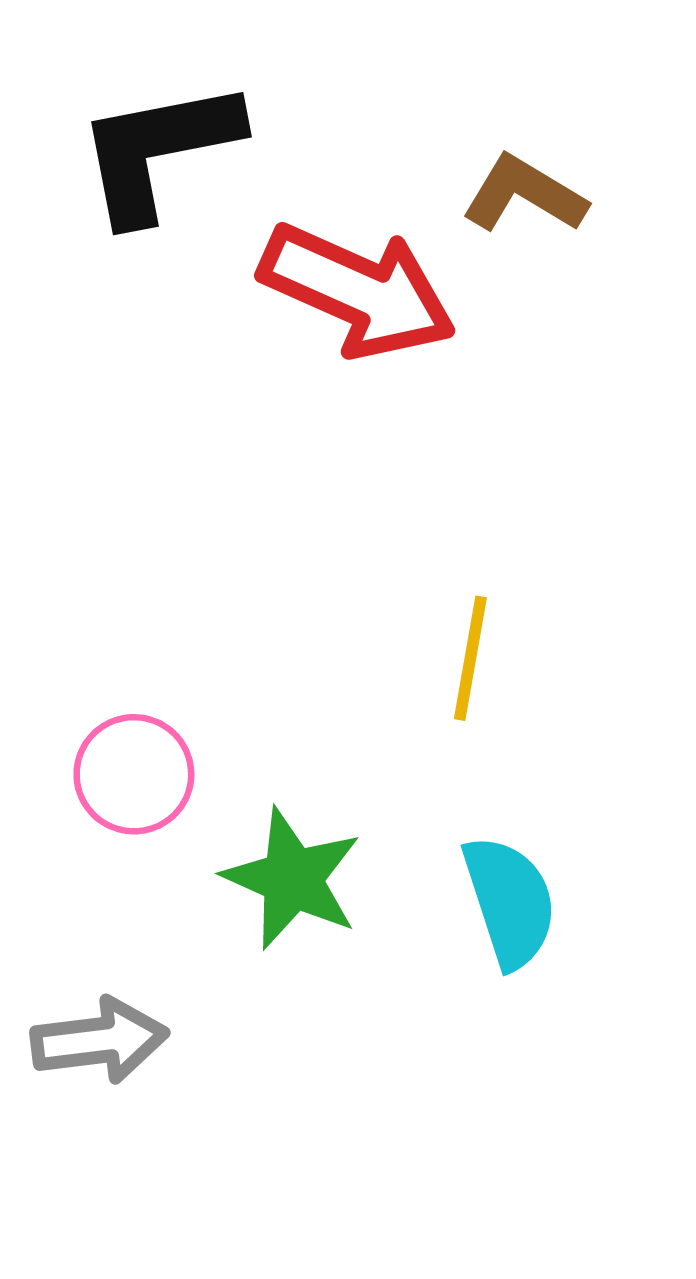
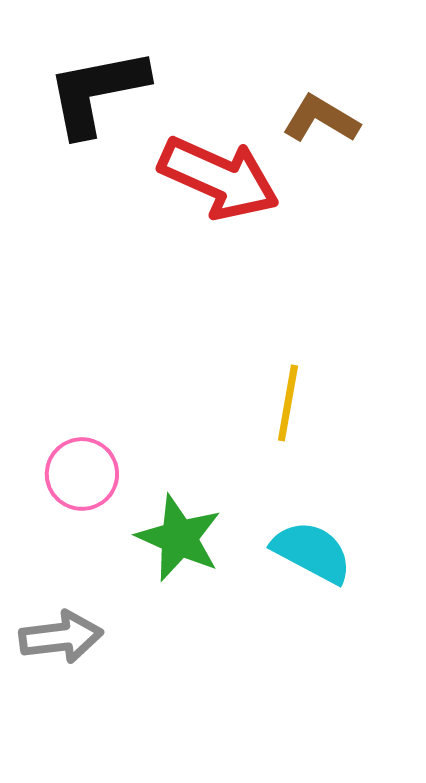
cyan semicircle: (510, 902) -> (312, 552), turned -44

